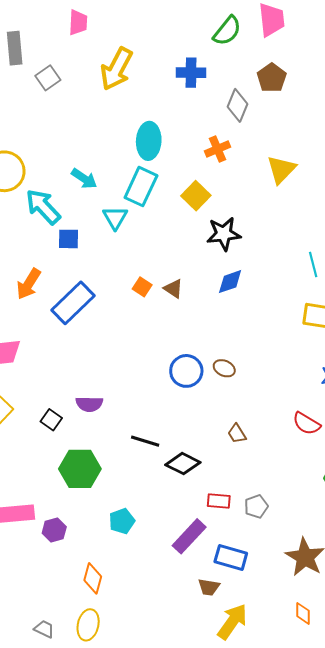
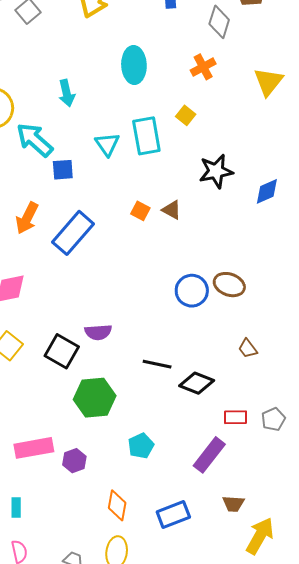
cyan arrow: (84, 179) -> (67, 93), moved, turned 48
cyan rectangle: (141, 187) -> (146, 136), moved, turned -30
yellow square: (196, 196) -> (186, 115), size x0.7
black star: (224, 234) -> (216, 171), moved
blue diamond: (230, 282) -> (267, 191), moved
brown ellipse: (224, 368) -> (229, 285), size x1.4
black square: (51, 420) -> (62, 351), size x1.6
blue rectangle: (231, 557) -> (173, 514), moved, turned -32

